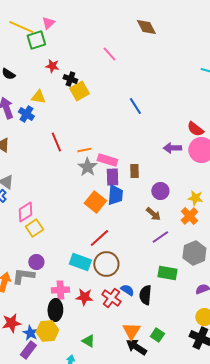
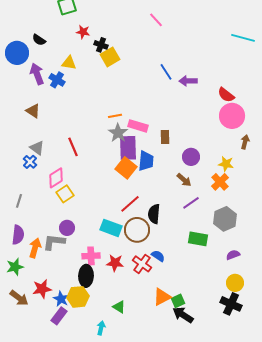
pink line: (109, 54) -> (156, 20), moved
red line: (56, 142) -> (73, 147), moved
purple arrow: (172, 148) -> (188, 81), moved
purple rectangle: (112, 177) -> (128, 148), moved, size x1.4
black semicircle: (145, 295) -> (154, 214), moved
orange triangle: (131, 331) -> (162, 297), turned 30
green square: (157, 335) -> (178, 301), moved, turned 32
black arrow: (136, 347) -> (183, 315), moved

